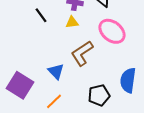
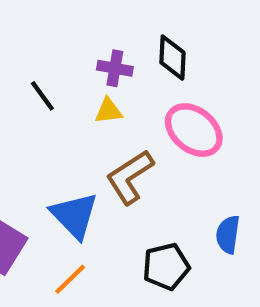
blue triangle: (56, 71) -> (74, 215), size x1.4
blue semicircle: (128, 80) -> (228, 235), size x0.7

